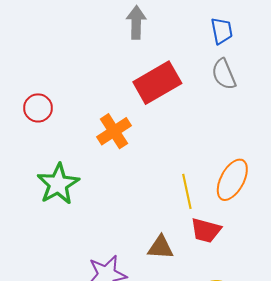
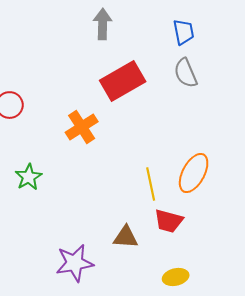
green star: (58, 184) -> (29, 177), size x0.7

